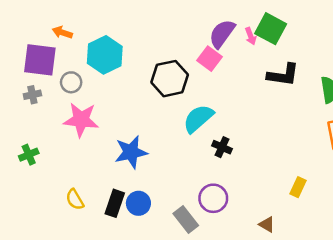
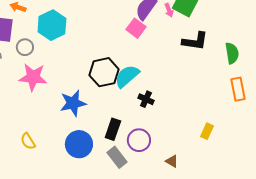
black hexagon: (170, 79) -> (104, 72), moved
black rectangle: (115, 203) -> (113, 129), moved
blue circle: (138, 203) -> (79, 144), size x1.4
brown triangle: (267, 224) -> (172, 161), moved

